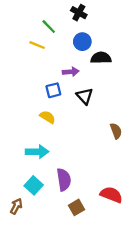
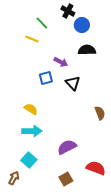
blue circle: (82, 42) -> (82, 25), moved
purple arrow: (71, 72) -> (61, 62), turned 32
yellow semicircle: (48, 117) -> (31, 109), moved
purple semicircle: (64, 180) -> (67, 147), moved, turned -108

